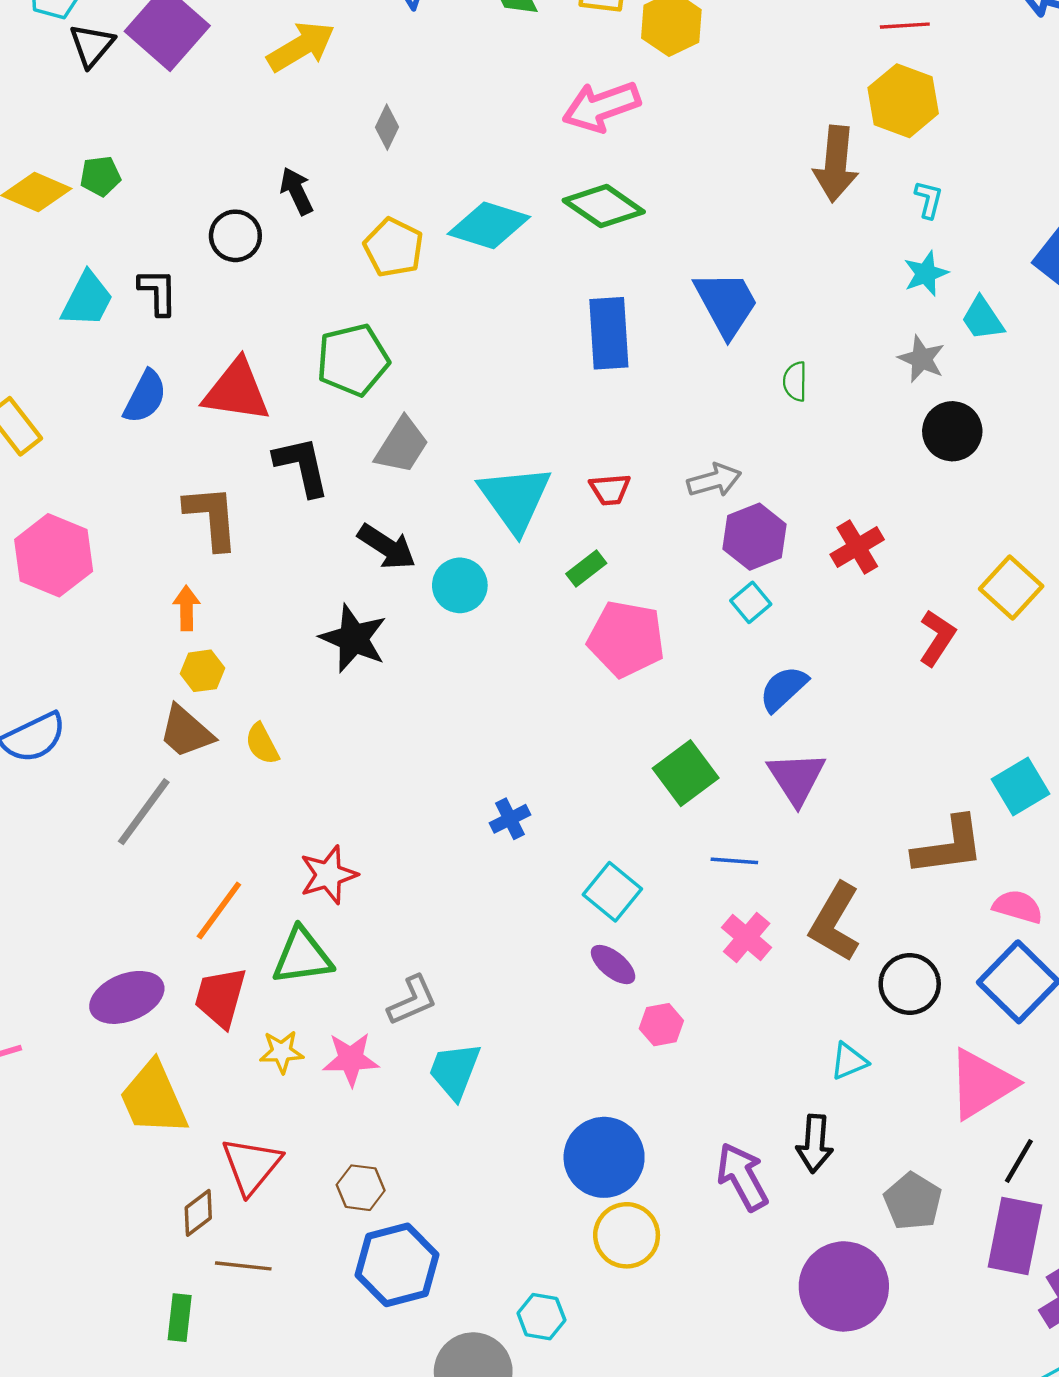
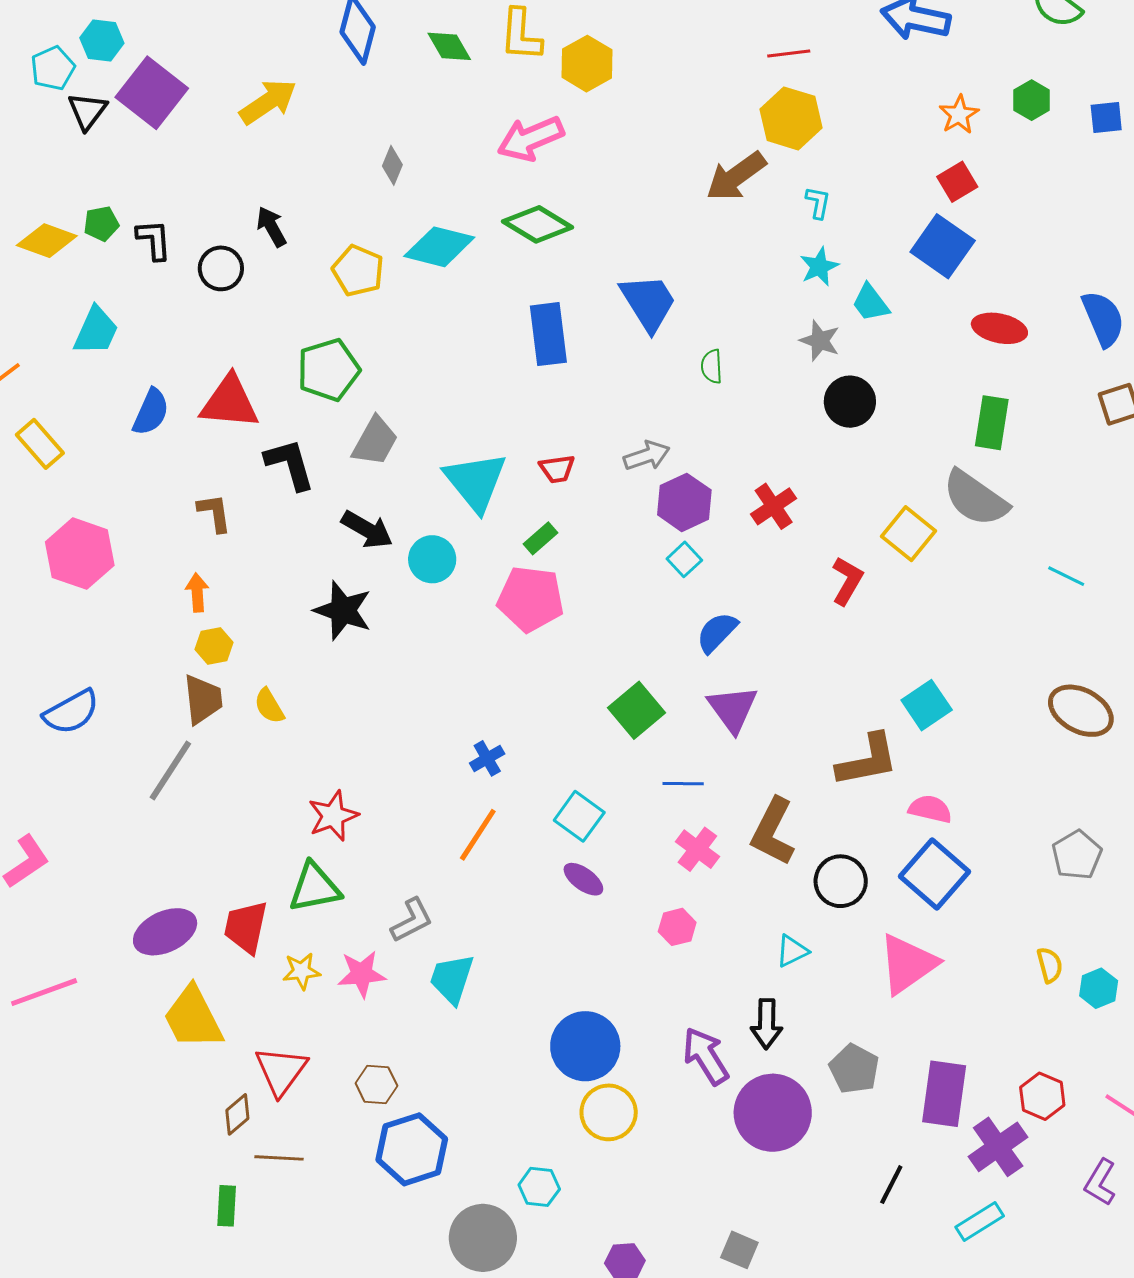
gray diamond: (387, 127) -> (392, 165), moved
brown arrow: (836, 164) -> (736, 176), turned 52
black L-shape: (158, 292) -> (154, 240), moved
brown L-shape: (212, 517) -> (214, 513), size x0.7
pink pentagon: (626, 639) -> (531, 599), moved
brown trapezoid: (186, 732) -> (203, 699), turned -134
orange line: (219, 910) -> (478, 835), moved
pink hexagon: (661, 1025) -> (677, 927), moved
black line: (1019, 1161) -> (891, 1185), moved
purple circle: (844, 1286) -> (773, 1113), moved

